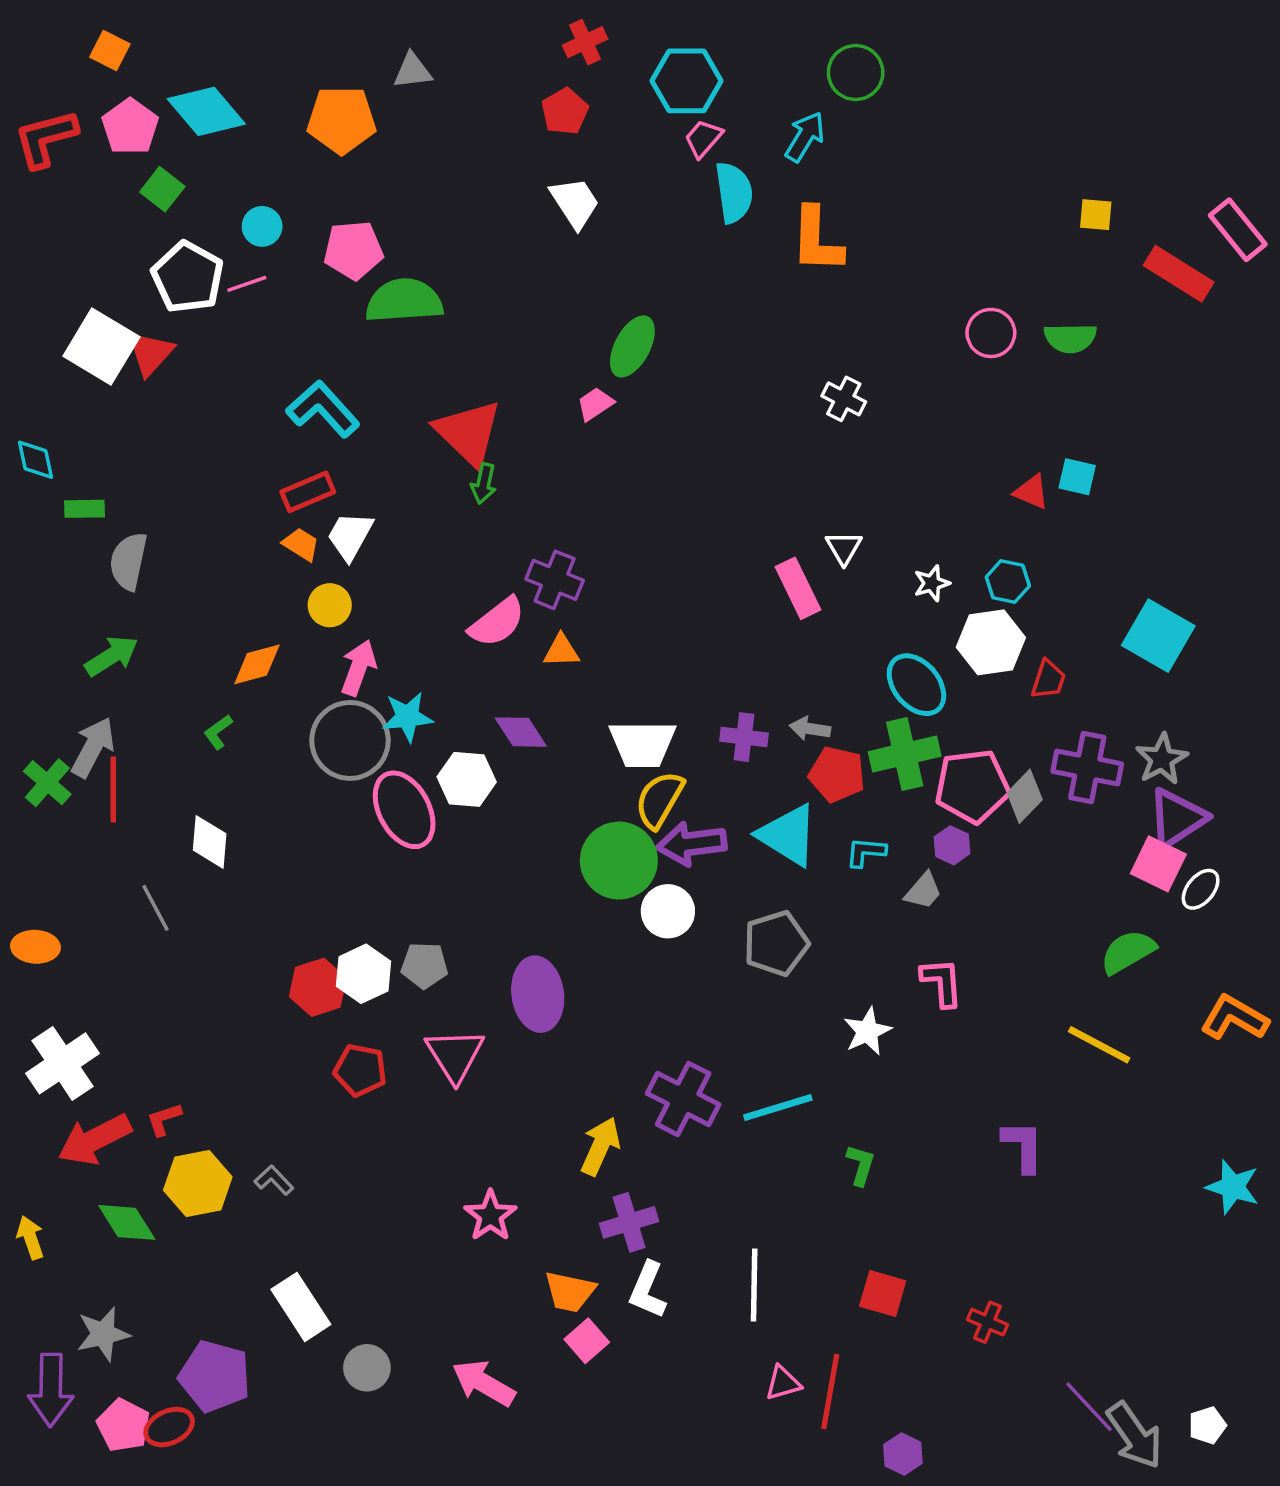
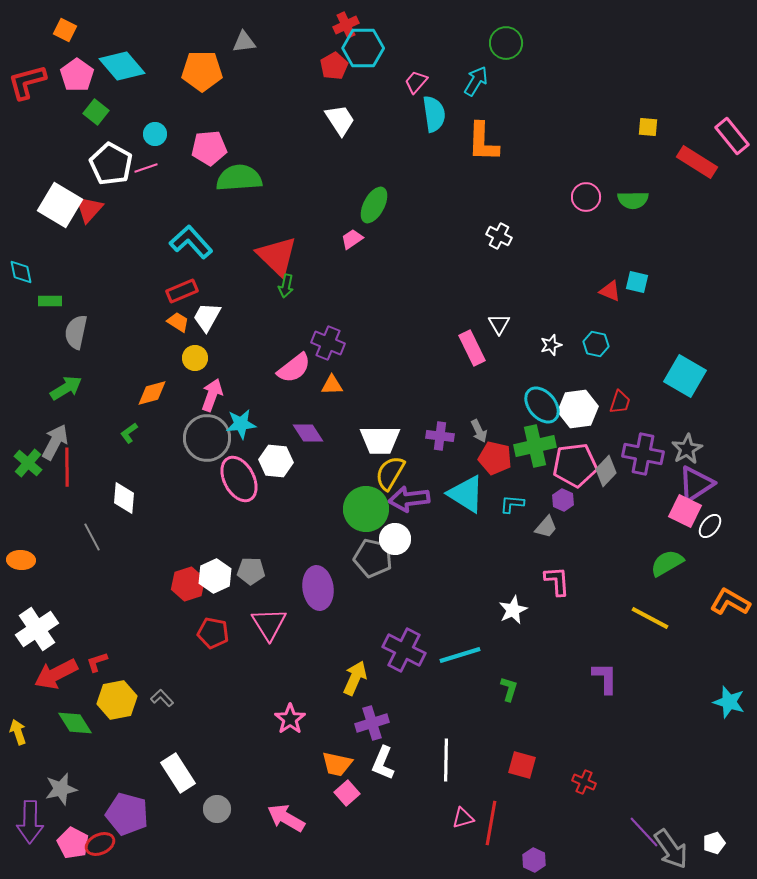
cyan hexagon: (687, 81) -> (363, 48), moved
white hexagon: (991, 642) -> (578, 409), moved
gray arrow: (810, 729) -> (479, 431), turned -125
gray pentagon: (776, 943) -> (373, 558), moved, turned 30

